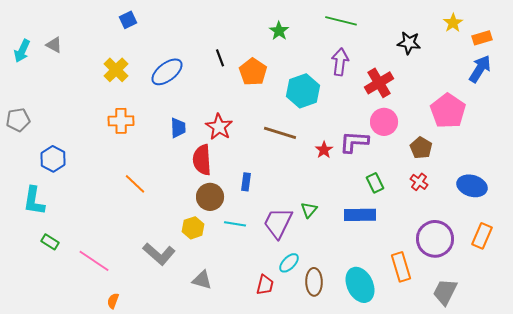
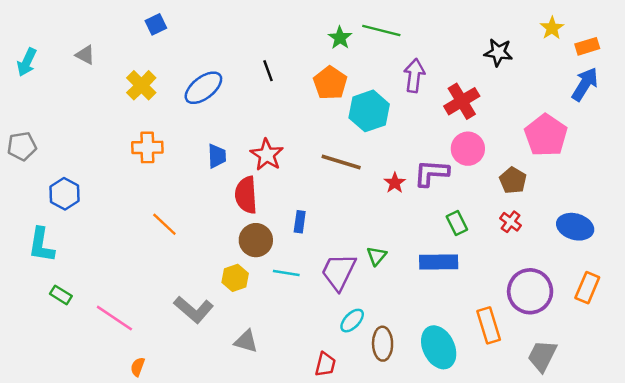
green line: (341, 21) -> (381, 30), moved
gray triangle: (54, 45) -> (85, 55), moved
orange pentagon: (253, 72) -> (330, 83), moved
red trapezoid: (265, 285) -> (325, 364), moved

